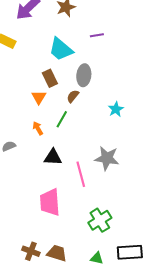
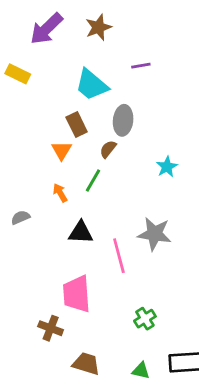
green cross: (100, 220) -> (145, 319), size x0.7
brown cross: (31, 251) -> (51, 328), moved

